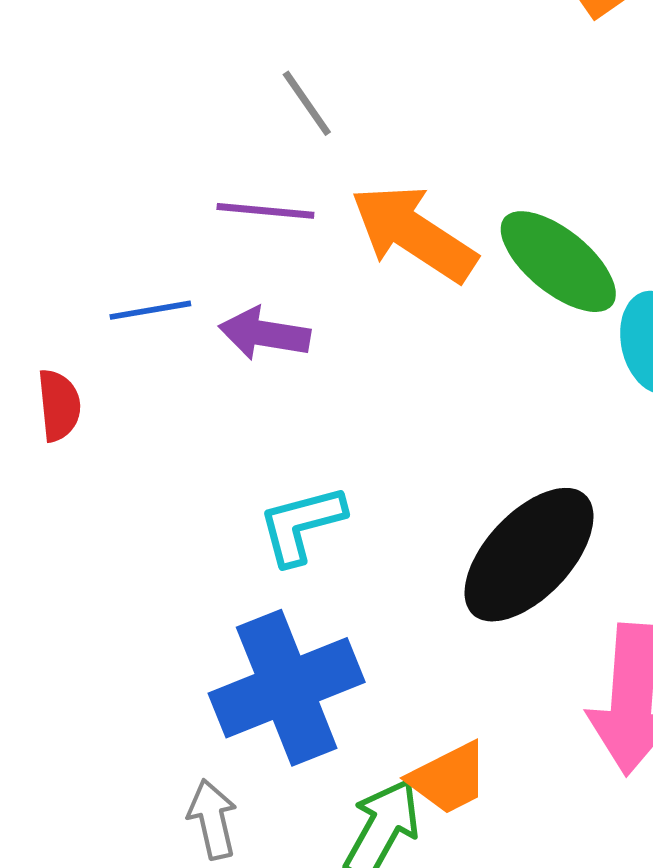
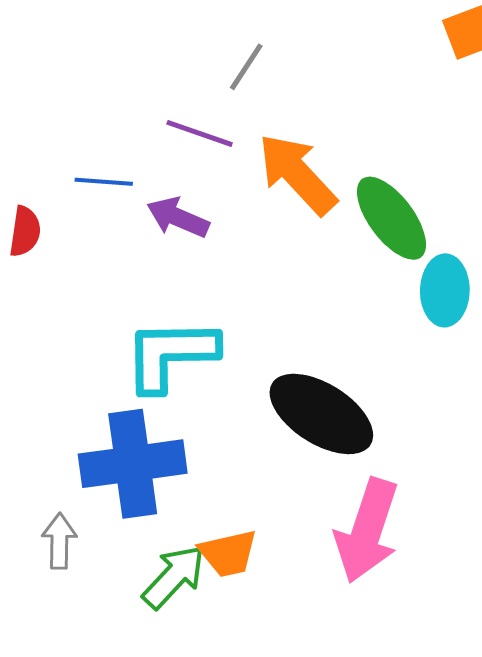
gray line: (307, 103) -> (246, 67), turned 54
cyan L-shape: (301, 525) -> (171, 355), size x1.5
black ellipse: (529, 555) -> (321, 414), turned 65

